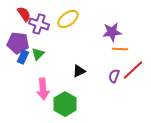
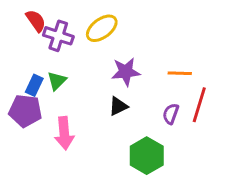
purple star: (112, 32) -> (126, 72), moved
purple pentagon: (18, 43) -> (25, 111), moved
red line: (133, 70) -> (199, 105), turned -30
green hexagon: (65, 104) -> (147, 156), moved

